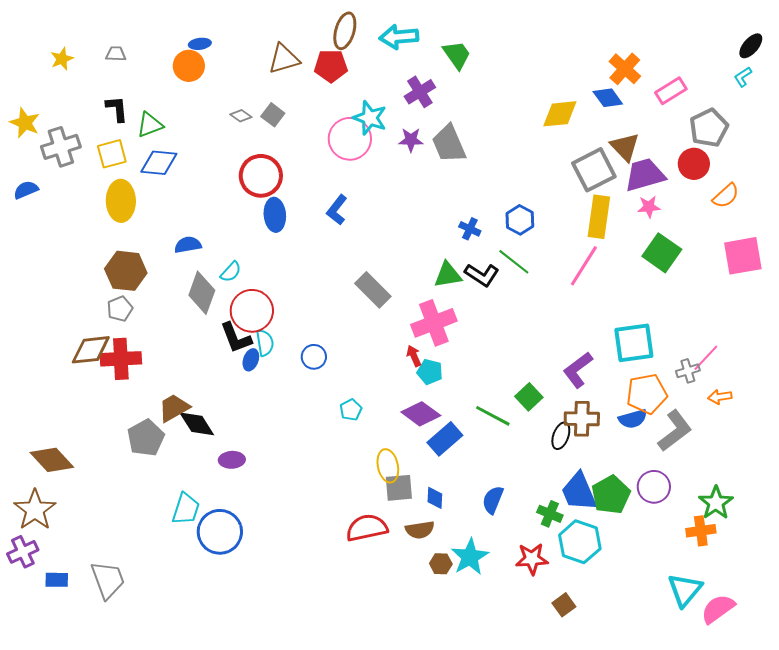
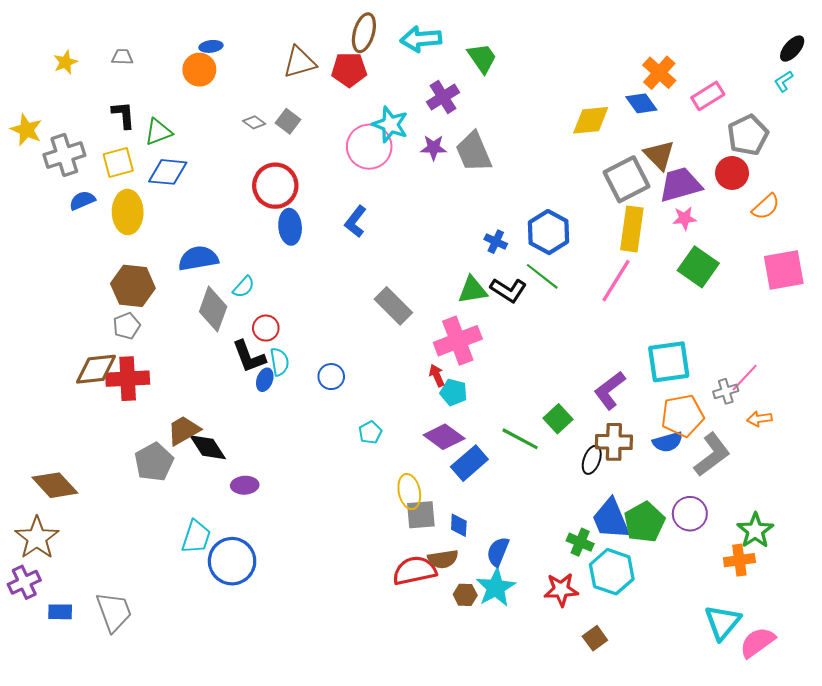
blue semicircle: (26, 190) -> (82, 200), moved
blue hexagon: (520, 220) -> (548, 232), size x1.4
blue semicircle: (188, 245) -> (198, 258), size x1.4
red circle: (252, 311) -> (266, 328), size x0.6
blue semicircle: (493, 500) -> (498, 552), moved
red semicircle: (367, 528) -> (415, 571), moved

